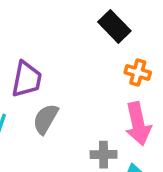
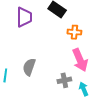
purple trapezoid: (27, 79) -> (24, 17), moved

